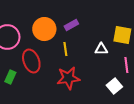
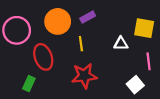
green rectangle: (10, 77) -> (29, 84), moved

